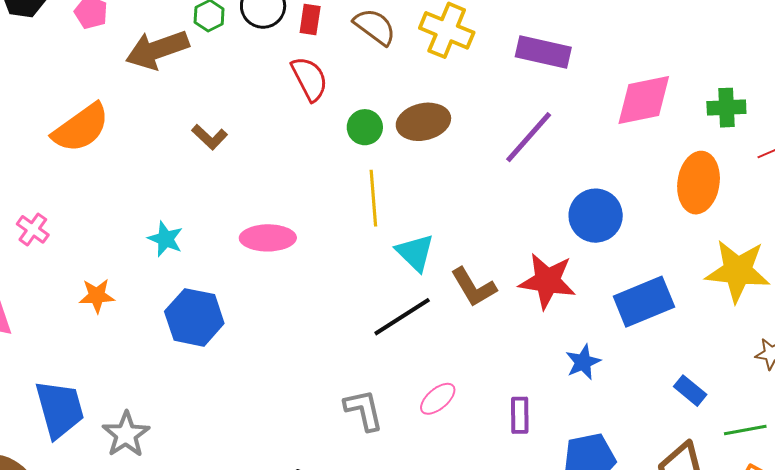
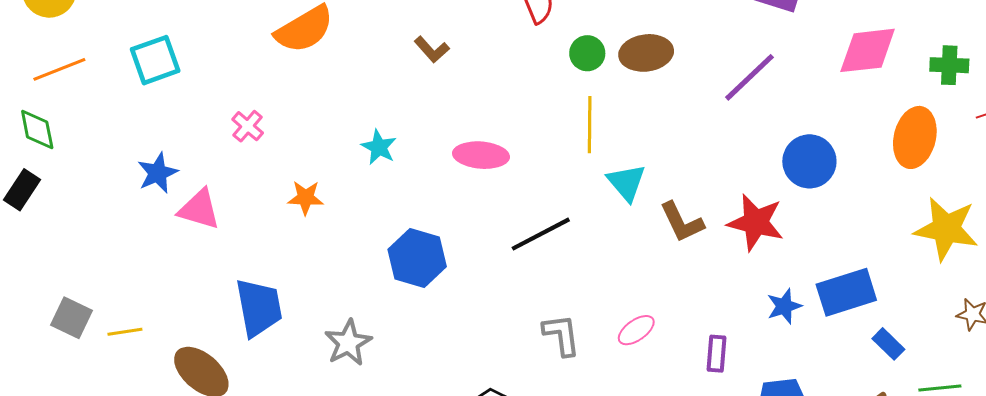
blue rectangle: (644, 302) -> (846, 292), moved
blue hexagon: (194, 317) -> (417, 258), moved
black line: (402, 317) -> (541, 234), moved
gray star: (126, 434) -> (348, 343), moved

